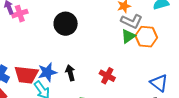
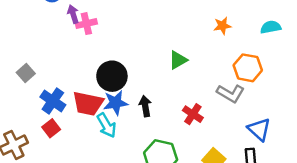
gray L-shape: (132, 21) -> (231, 93), moved
black circle: (66, 24) -> (112, 76), moved
green triangle: (128, 36) -> (178, 60), moved

